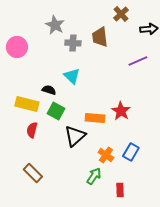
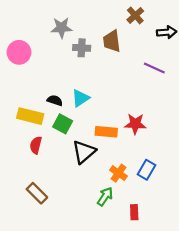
gray star: (55, 25) -> (61, 28), turned -30
purple line: (138, 61) -> (154, 68), turned 48
cyan triangle: (72, 76) -> (80, 98), moved, turned 42
red star: (121, 111) -> (135, 124), turned -30

